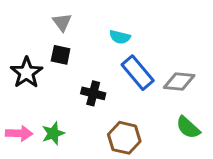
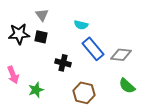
black star: (26, 73) -> (19, 34), moved, turned 30
pink arrow: (19, 133) -> (13, 75), moved, turned 66

